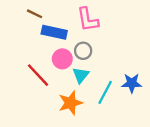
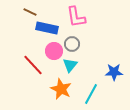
cyan line: (105, 92) -> (91, 94), moved
orange star: (70, 103) -> (61, 89), turned -30

